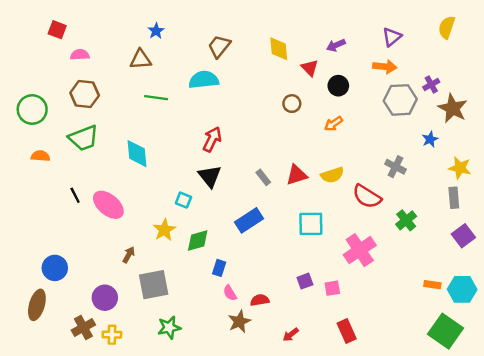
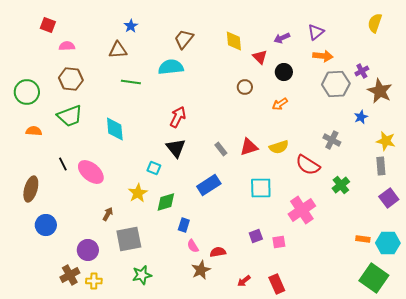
purple triangle: (392, 37) -> (316, 32), moved
brown ellipse: (37, 305) -> (31, 189), moved
red rectangle: (347, 331) -> (277, 284), moved

